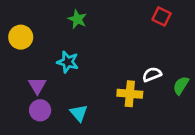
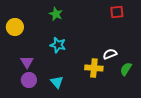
red square: (162, 16) -> (117, 12), turned -32
cyan star: (68, 62) -> (58, 45), moved
green semicircle: (181, 85) -> (126, 69), moved

